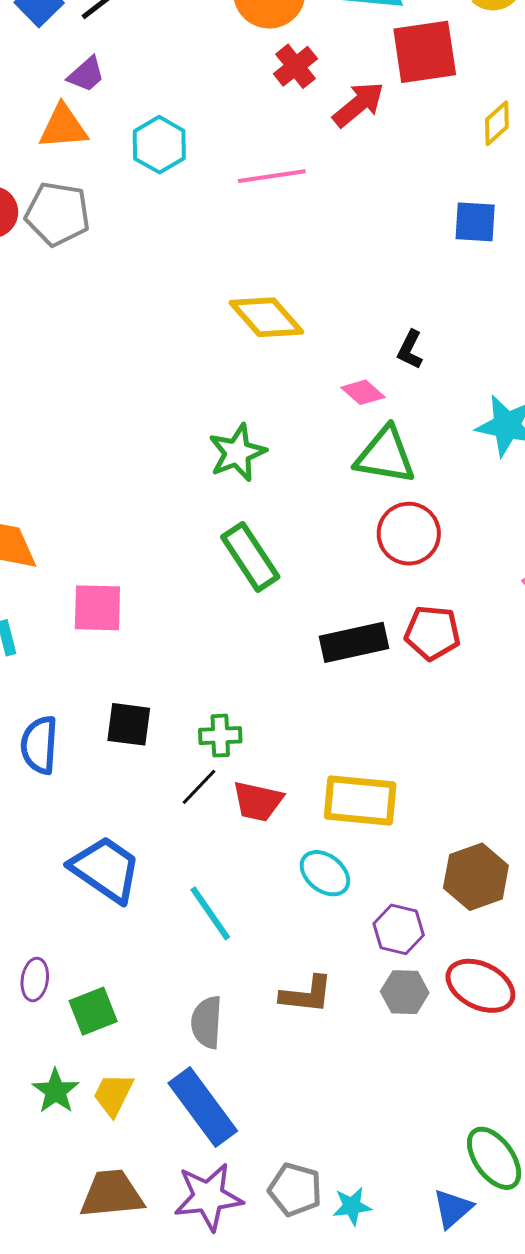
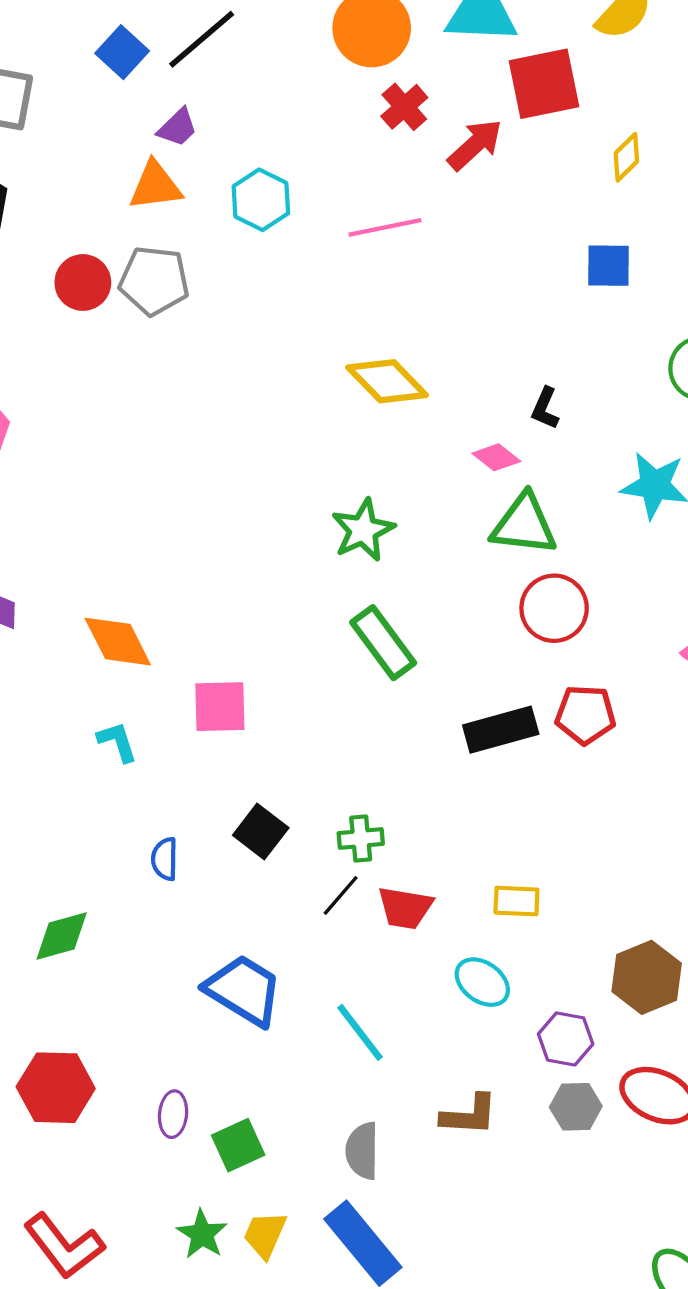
black square: (129, 724) -> (261, 831), turned 33
blue semicircle: (39, 745) -> (165, 859), size x0.7
yellow rectangle: (360, 800) -> (516, 901), size x0.6

